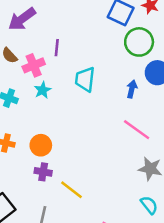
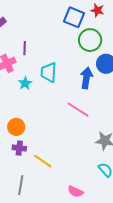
blue arrow: (132, 89) -> (86, 78), size x1.5
cyan star: (43, 90) -> (25, 83), moved
pink line: (137, 130) -> (78, 110), moved

